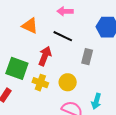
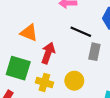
orange triangle: (30, 26) -> (29, 33), moved
black line: (63, 36) -> (81, 32), moved

